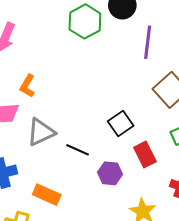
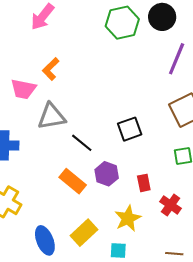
red rectangle: (145, 154) -> (144, 183), moved, size x0.7
orange rectangle: (47, 195) -> (73, 181), moved

